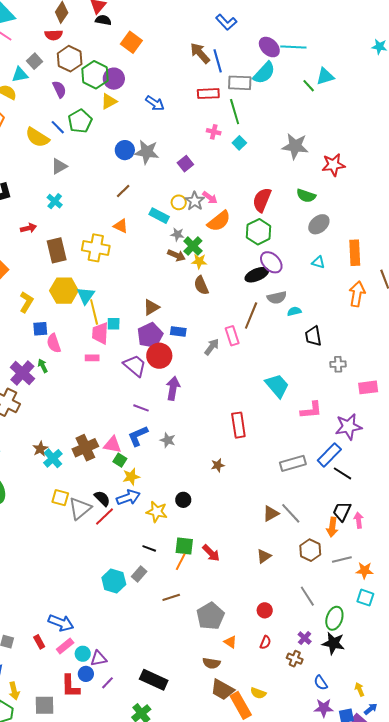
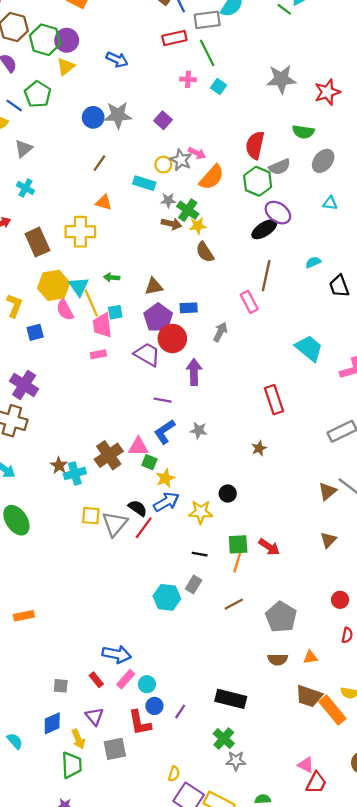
gray semicircle: (277, 298) -> (280, 167), moved
brown triangle: (151, 307) -> (154, 286), turned 30
pink semicircle: (54, 343) -> (65, 310), moved
gray arrow: (212, 347) -> (220, 332), moved
green arrow: (43, 366) -> (112, 277), moved, turned -48
cyan cross: (53, 458) -> (75, 474), turned 36
orange triangle: (230, 642) -> (310, 657), moved, turned -32
purple triangle: (99, 658) -> (94, 716), moved, turned -48
brown semicircle: (211, 663) -> (278, 659), moved

